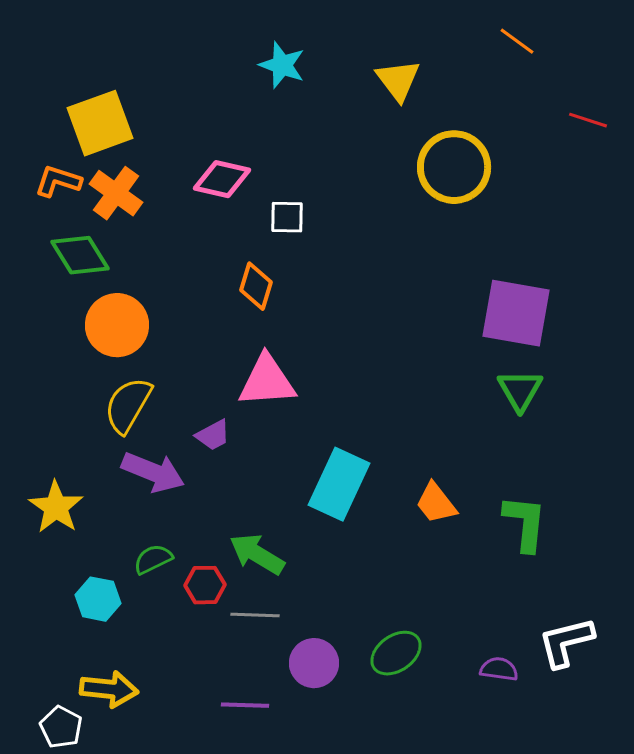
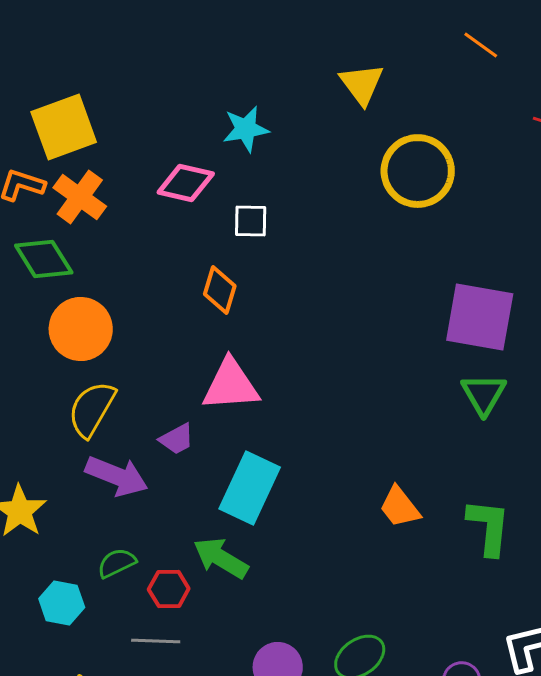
cyan star: (282, 65) -> (246, 129), moved, turned -30
cyan rectangle: (339, 484) -> (250, 488), moved
gray line: (255, 615) -> (156, 641), moved

